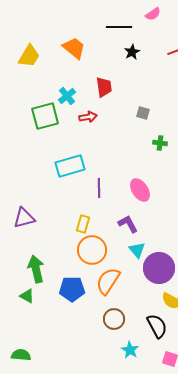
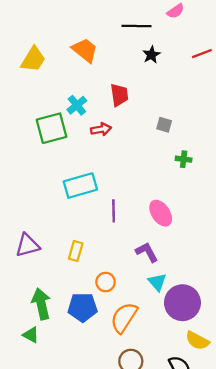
yellow rectangle: (83, 224) -> (76, 251), moved
orange circle: (92, 250) -> (106, 282), size x0.6
blue pentagon: (72, 289) -> (83, 307), moved

